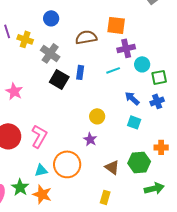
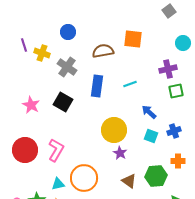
purple cross: (126, 48) -> (168, 69), moved
cyan circle: (142, 64) -> (183, 43), moved
blue rectangle: (80, 72) -> (97, 86), size x1.5
black square: (59, 79) -> (63, 102), moved
blue cross: (157, 101) -> (174, 131), moved
yellow circle: (97, 116) -> (114, 130), size x1.6
purple star: (90, 139) -> (120, 153), moved

